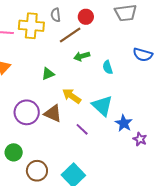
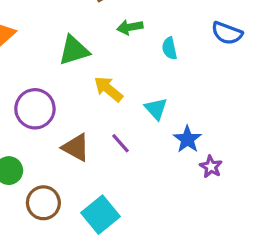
green triangle: (48, 74) -> (74, 50), size x1.5
cyan triangle: (102, 106) -> (156, 109), size x0.7
brown triangle: (53, 113) -> (76, 147), moved

